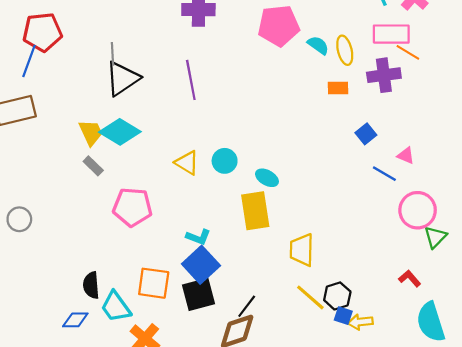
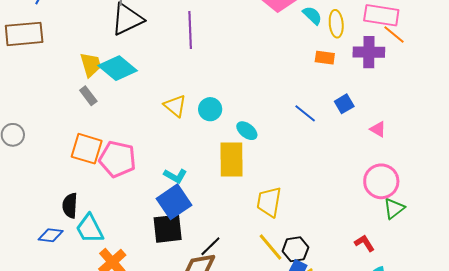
blue line: (384, 174) -> (305, 113), moved
pink pentagon: (132, 207) -> (118, 159), moved
orange square: (154, 283) -> (87, 149), moved

